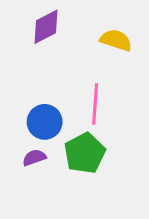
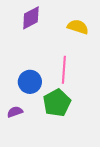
purple semicircle: (34, 158) -> (15, 112), moved

